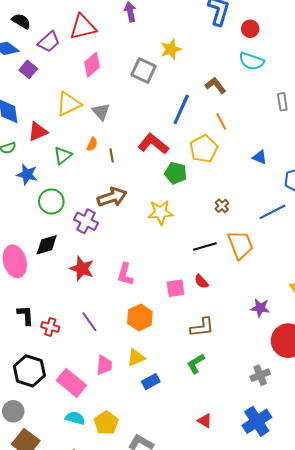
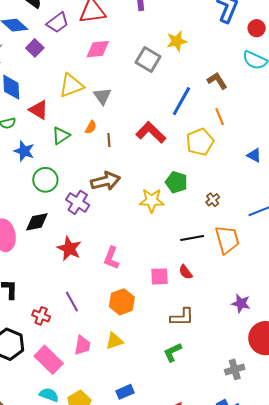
pink diamond: (92, 65) -> (98, 49), turned 30
red triangle: (38, 132) -> (39, 110), turned 50
green pentagon: (176, 173) -> (176, 182), moved
red cross: (50, 327) -> (41, 316), moved
blue rectangle: (151, 382) -> (125, 392), moved

